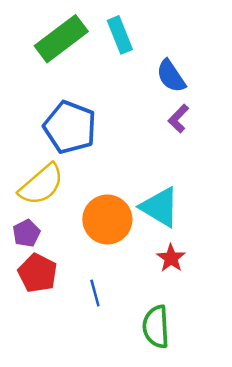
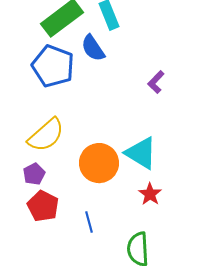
blue semicircle: (171, 76) -> (93, 48), moved
blue pentagon: (70, 127) -> (53, 66), moved

